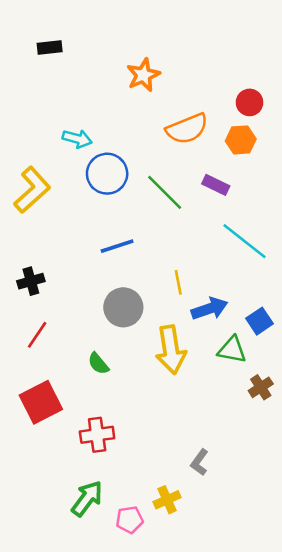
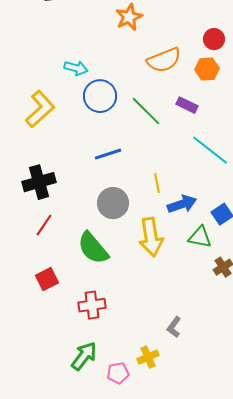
black cross: (31, 281) -> (39, 182), size x1.5
green semicircle: (98, 364) -> (93, 248), size x1.8
red square: (41, 402) -> (47, 279), size x0.7

